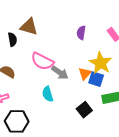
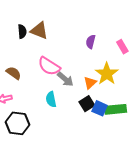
black semicircle: (12, 39) -> (22, 31), moved
blue square: (96, 79) -> (100, 108), moved
black square: (84, 110) -> (87, 104), moved

